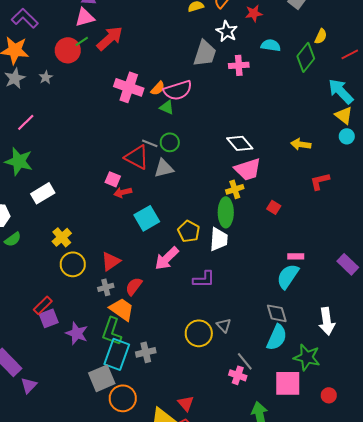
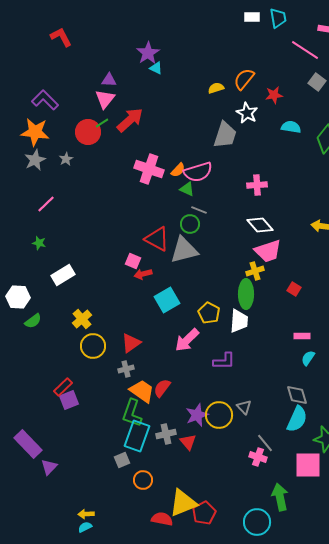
pink triangle: (85, 17) -> (105, 99), turned -35
pink cross: (239, 65) -> (257, 185), moved
gray line: (150, 143) -> (199, 210), moved
green star: (19, 161) -> (39, 243), size x0.5
gray triangle: (164, 168) -> (184, 250), size x1.4
pink rectangle: (296, 256) -> (302, 336), moved
cyan semicircle: (288, 276) -> (308, 358), size x0.6
red semicircle: (134, 286) -> (162, 388), moved
purple star: (77, 333) -> (197, 415), moved, turned 30
gray square: (102, 378) -> (122, 460), size x0.6
orange circle: (123, 398) -> (143, 480), size x0.7
red triangle: (186, 403) -> (188, 442), moved

